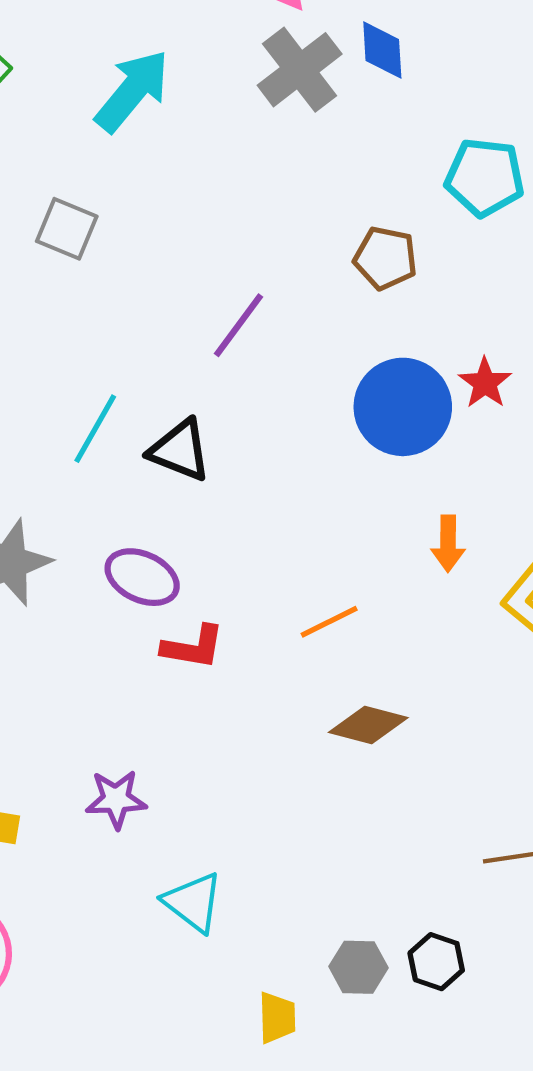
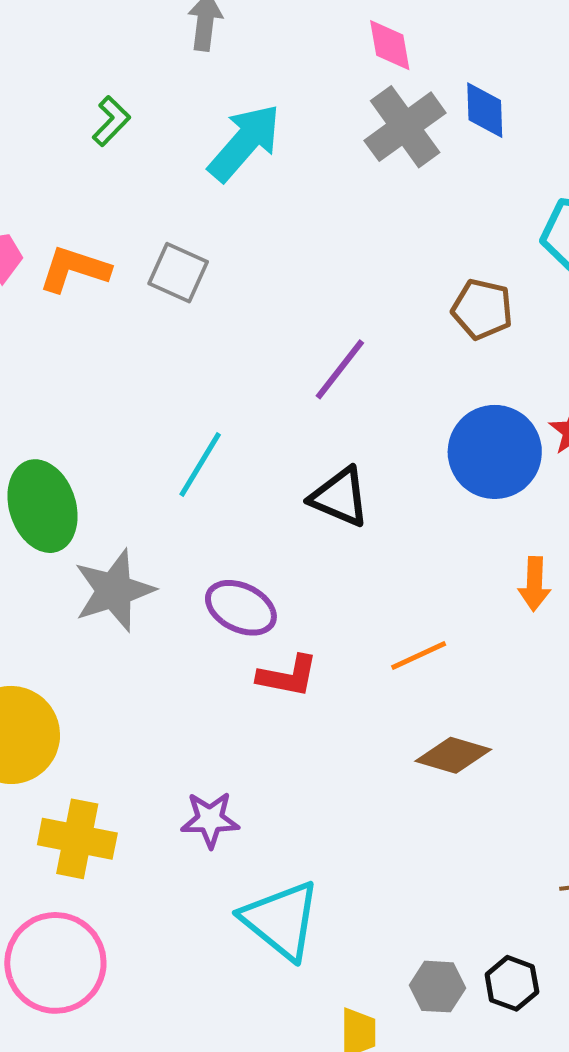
black triangle: (180, 450) -> (340, 497), moved
cyan triangle: (193, 902) -> (281, 920), size x1.4

